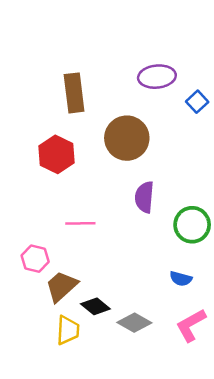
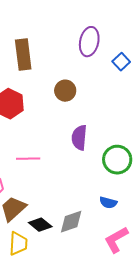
purple ellipse: (157, 77) -> (89, 42), turned -72
brown circle: (127, 138) -> (65, 91), size x0.6
gray diamond: (134, 323) -> (71, 222), moved, turned -48

